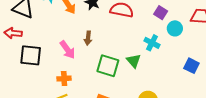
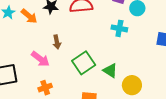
green triangle: (134, 61) -> (110, 71), moved
green square: (108, 66) -> (84, 63), turned -35

